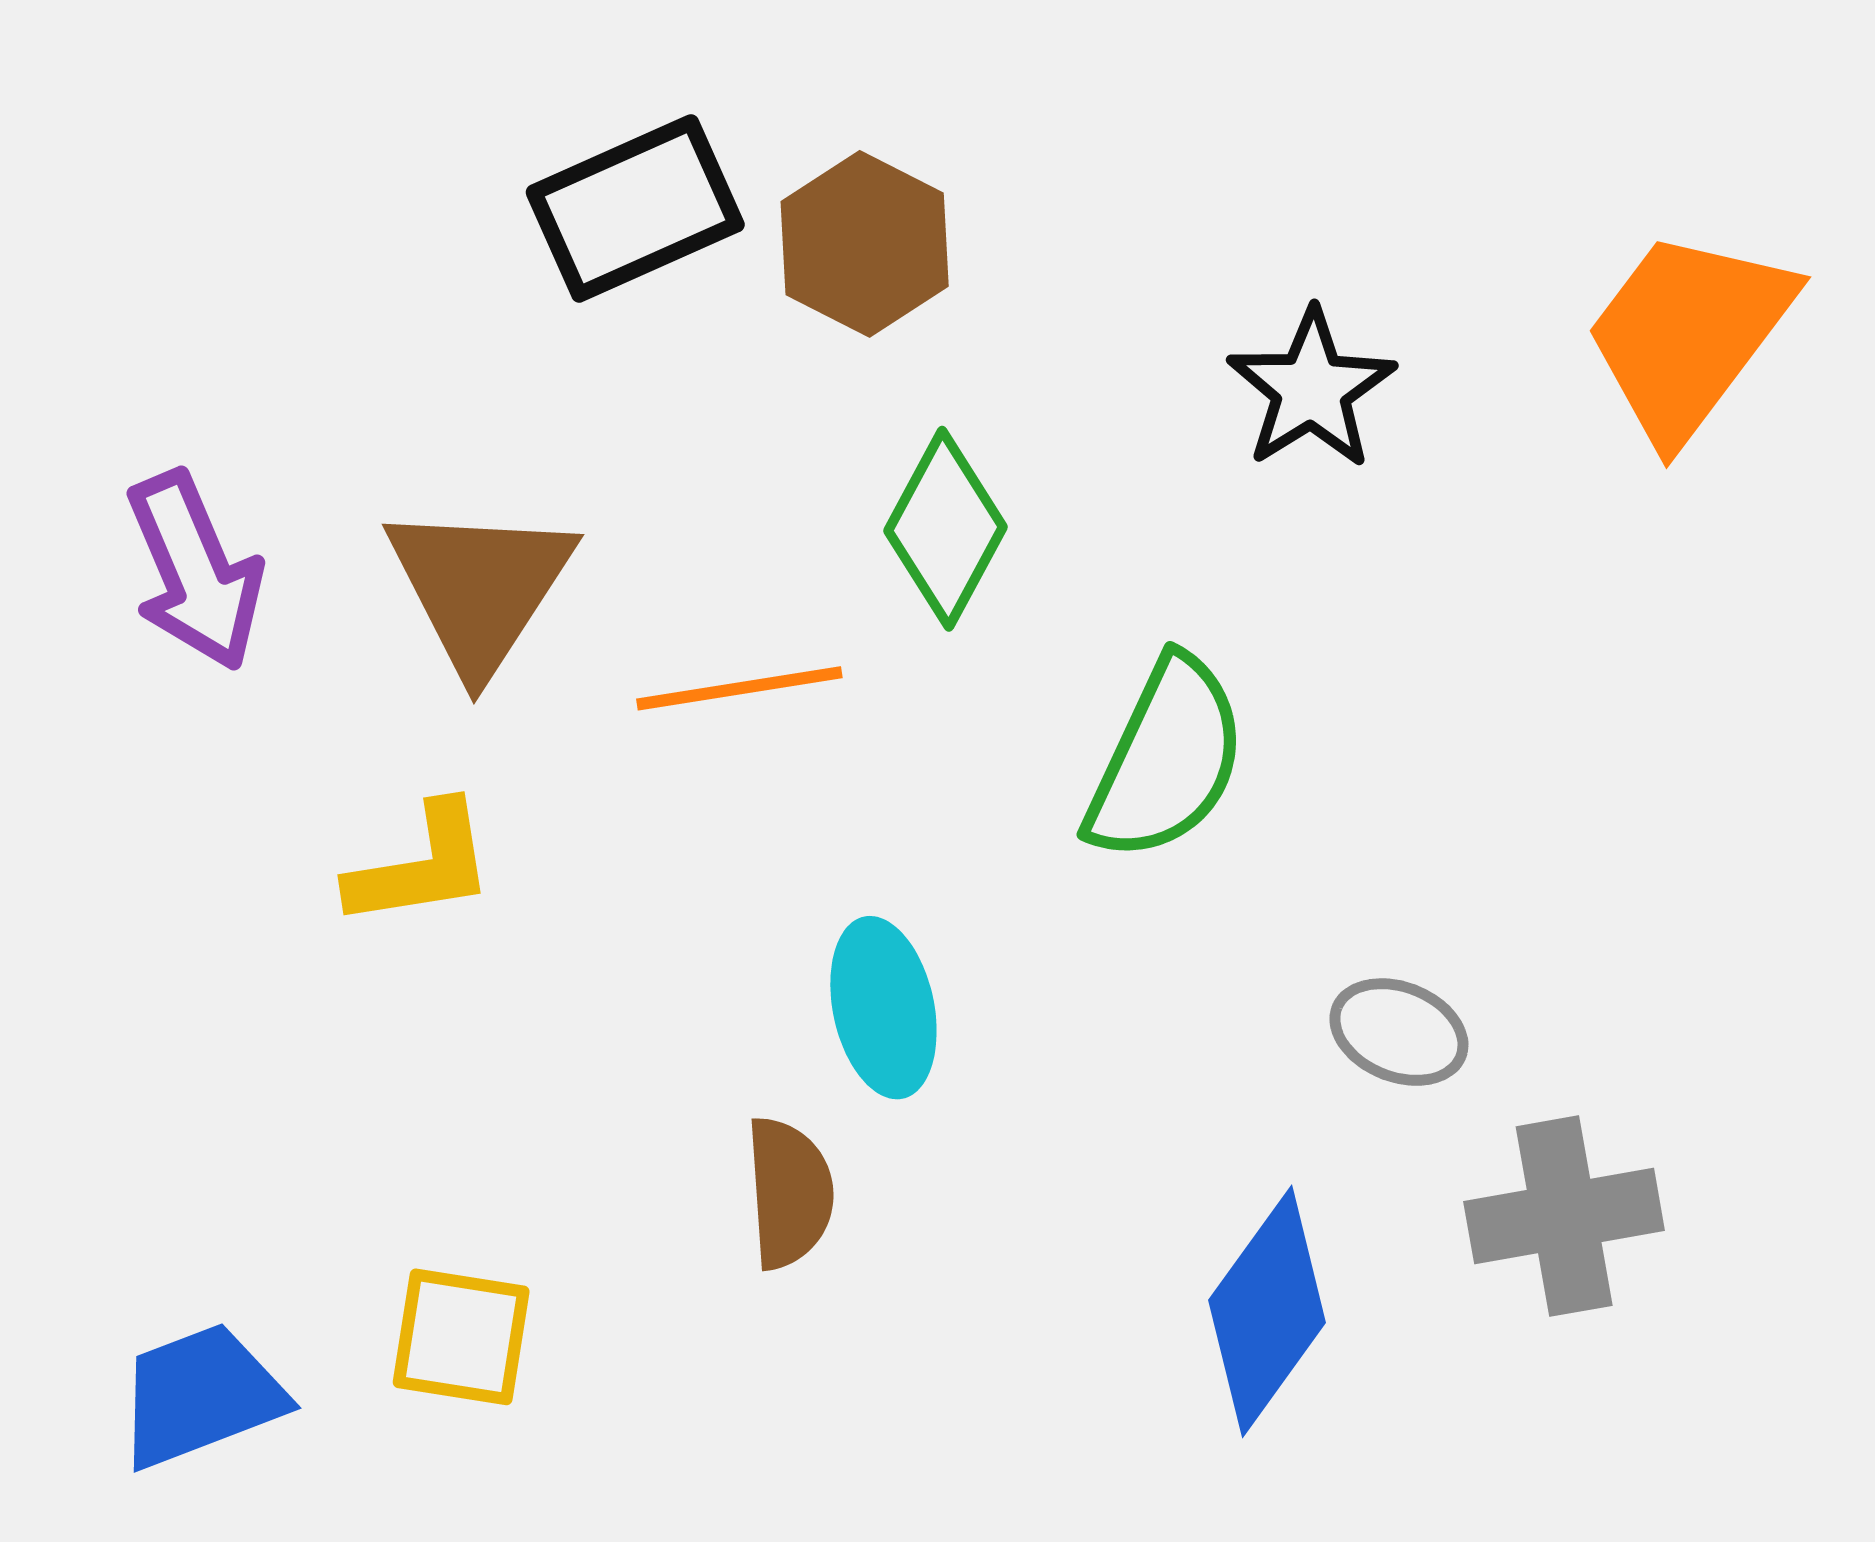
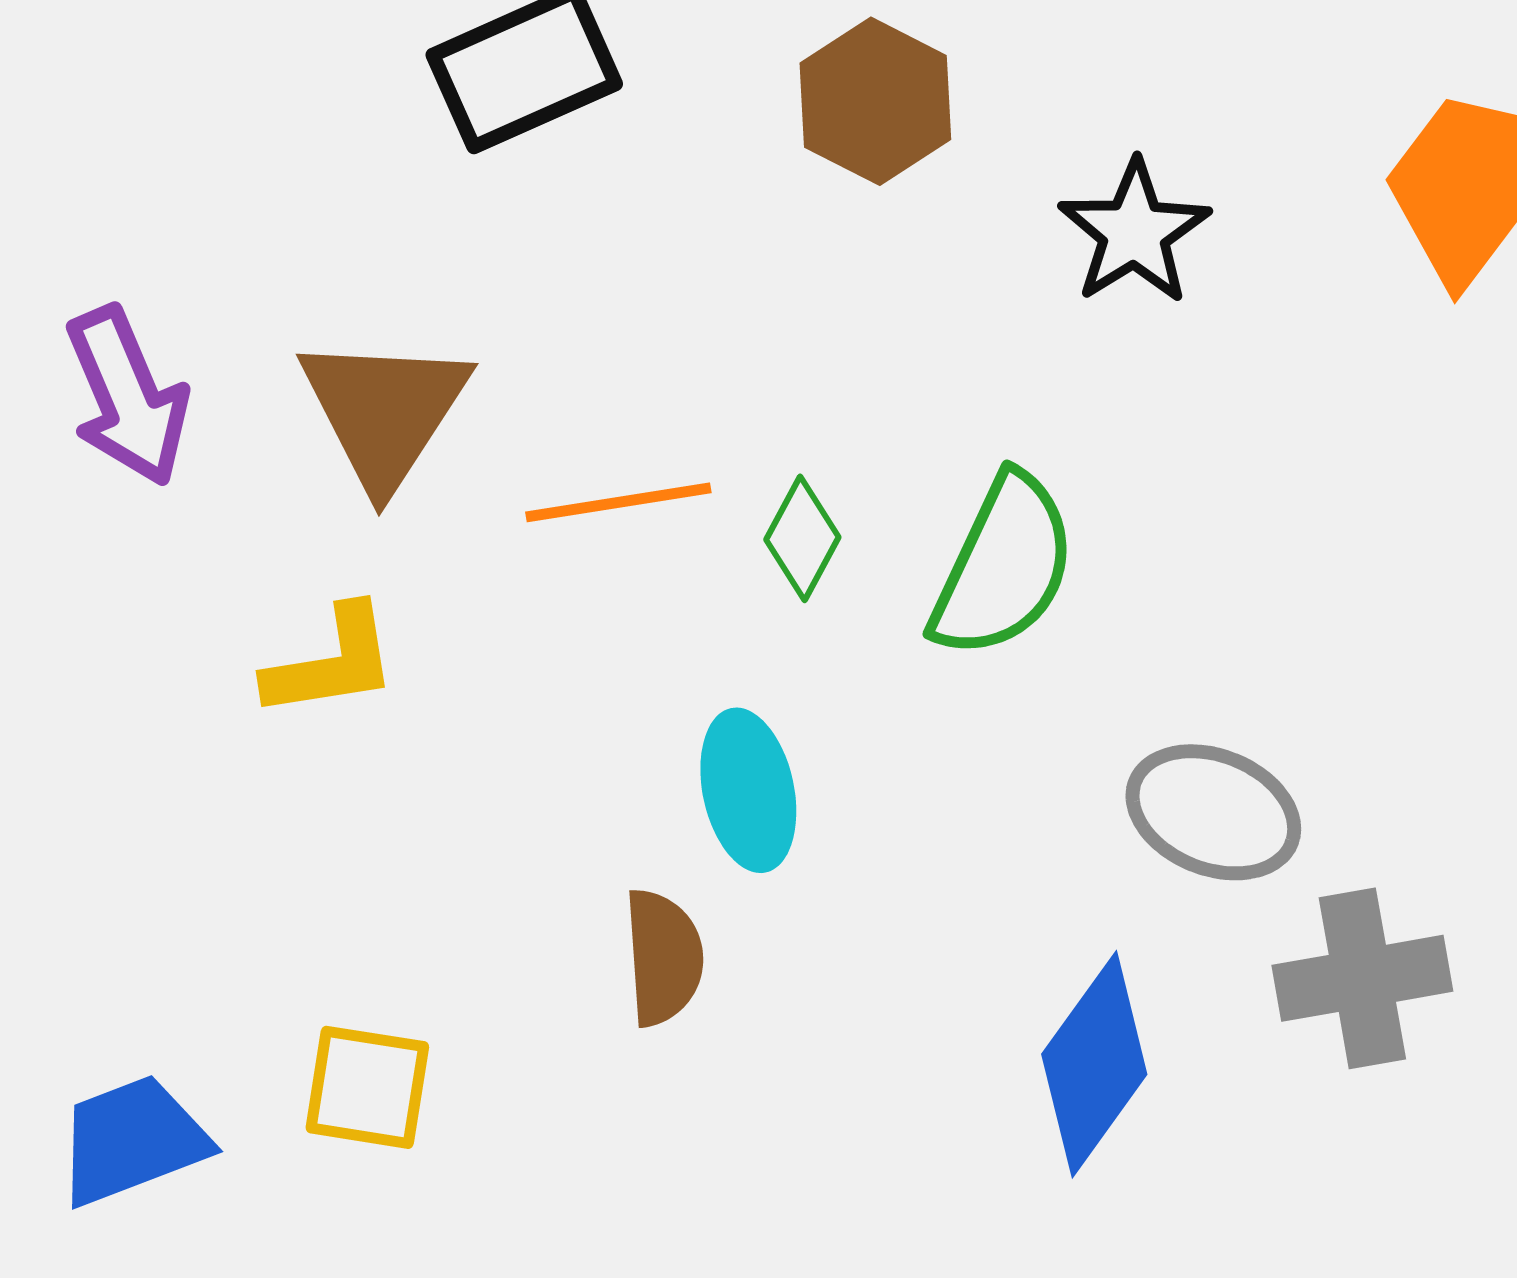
brown hexagon: (865, 244) -> (875, 101), moved
green diamond: (946, 529) -> (802, 538), moved, size x0.7
gray ellipse: (1399, 1032) -> (1213, 812), size x1.4

